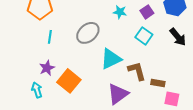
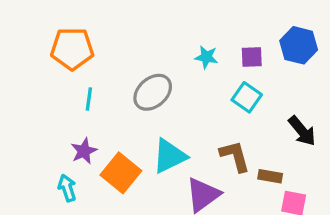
purple square: (147, 12) -> (252, 57), turned 32
black arrow: (178, 37) -> (302, 131), moved
cyan triangle: (111, 59) -> (169, 156), moved

